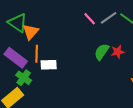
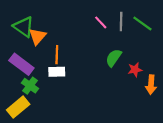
gray line: (109, 18) -> (121, 21), turned -54
red star: (118, 52) -> (135, 70), moved
orange line: (37, 54) -> (57, 55), moved

